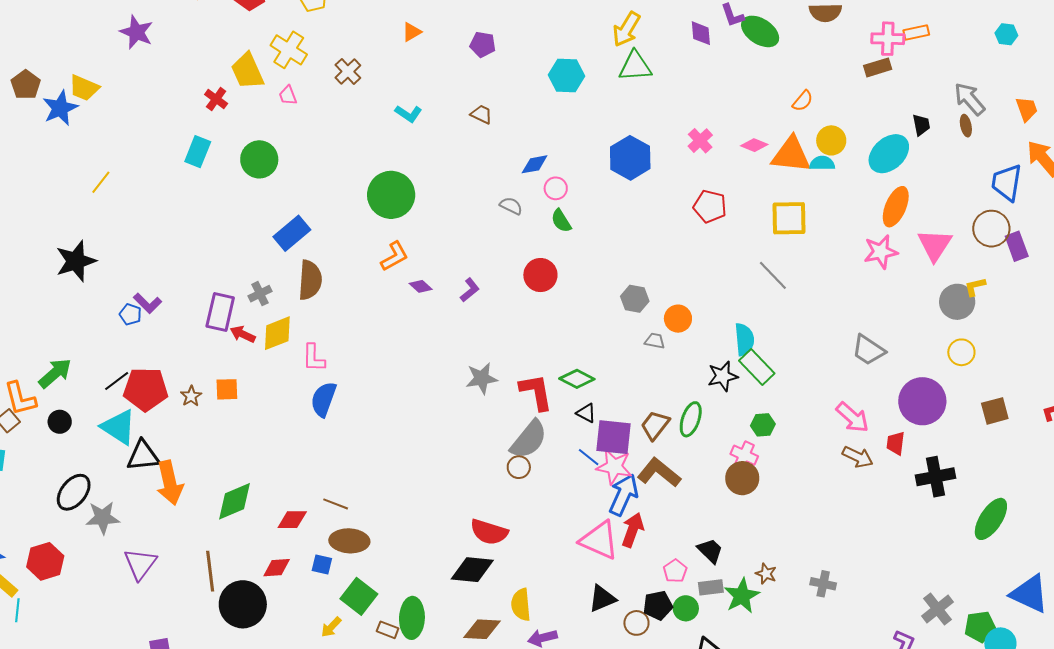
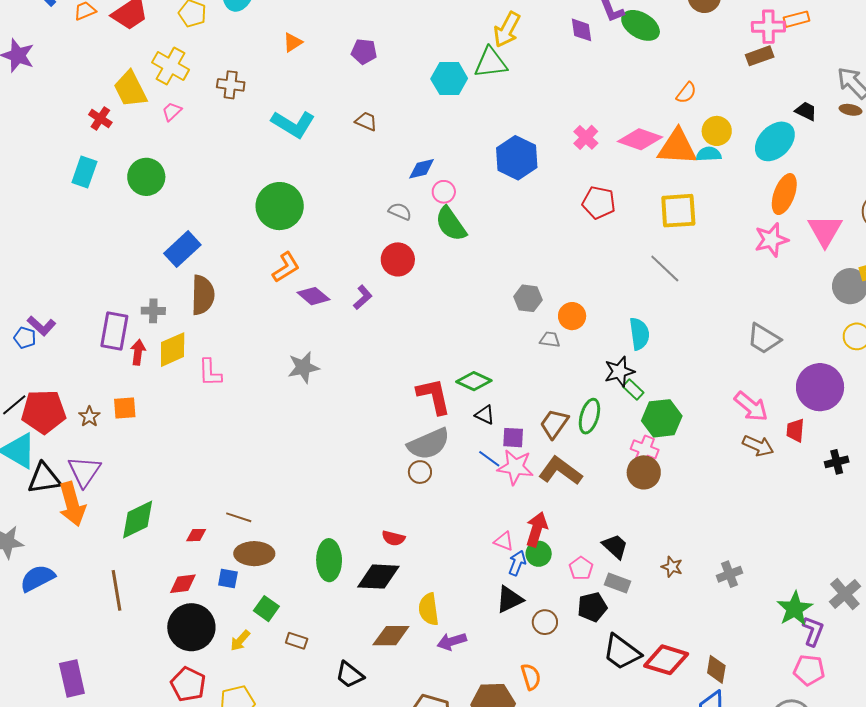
green triangle: (635, 66) -> (491, 63), moved
brown cross: (348, 71) -> (231, 85), turned -36
pink trapezoid: (288, 95) -> (172, 112), turned 70
cyan L-shape: (408, 114) -> (293, 124), size x1.6
black trapezoid: (921, 125) -> (806, 111), turned -50
brown ellipse: (966, 126) -> (851, 110), turned -65
pink diamond: (754, 145) -> (640, 139), size x1.6
green semicircle: (561, 221) -> (451, 224), size x1.5
red circle: (540, 275) -> (398, 259), moved
purple diamond: (421, 286) -> (313, 296), size x1.4
gray cross: (260, 294) -> (153, 311), turned 30
red arrow: (243, 334) -> (138, 352), turned 75
green rectangle: (757, 367) -> (633, 389), moved, size x0.6
gray star: (482, 378) -> (303, 367), moved
blue semicircle: (324, 399) -> (37, 578), moved, turned 45
green hexagon: (763, 425) -> (662, 418), size x1.6
purple square: (613, 437) -> (513, 438), size x0.6
gray semicircle: (529, 439) -> (429, 444), turned 30
black cross: (935, 477) -> (837, 462), size x0.6
blue arrow: (624, 495) -> (517, 563), moved, size x0.6
red diamond: (292, 520) -> (196, 535), size x0.7
red semicircle: (489, 532) -> (393, 538), size x0.6
pink triangle: (599, 540) -> (504, 541), size x0.5
purple triangle: (140, 564) -> (84, 471), moved
gray cross: (823, 584) -> (730, 574), turned -30
gray rectangle: (711, 587) -> (617, 583), turned 30
green square: (359, 596) -> (266, 609), size x0.7
green star: (742, 596) -> (795, 609), moved
black circle: (243, 604) -> (191, 627), moved
black pentagon: (658, 605) -> (592, 607), moved
green circle: (686, 608) -> (539, 554), moved
green ellipse: (412, 618) -> (329, 560), moved

